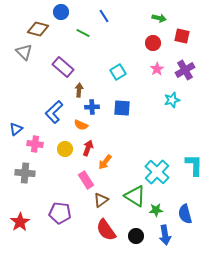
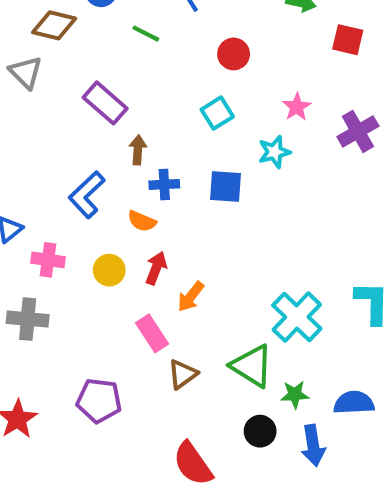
red circle: (153, 43) -> (234, 54), moved
purple cross: (185, 70) -> (358, 131), moved
cyan star: (172, 100) -> (274, 152), moved
blue semicircle: (185, 214) -> (354, 403), turned 102
red semicircle: (106, 230) -> (193, 464), moved
black circle: (136, 236) -> (260, 431), moved

